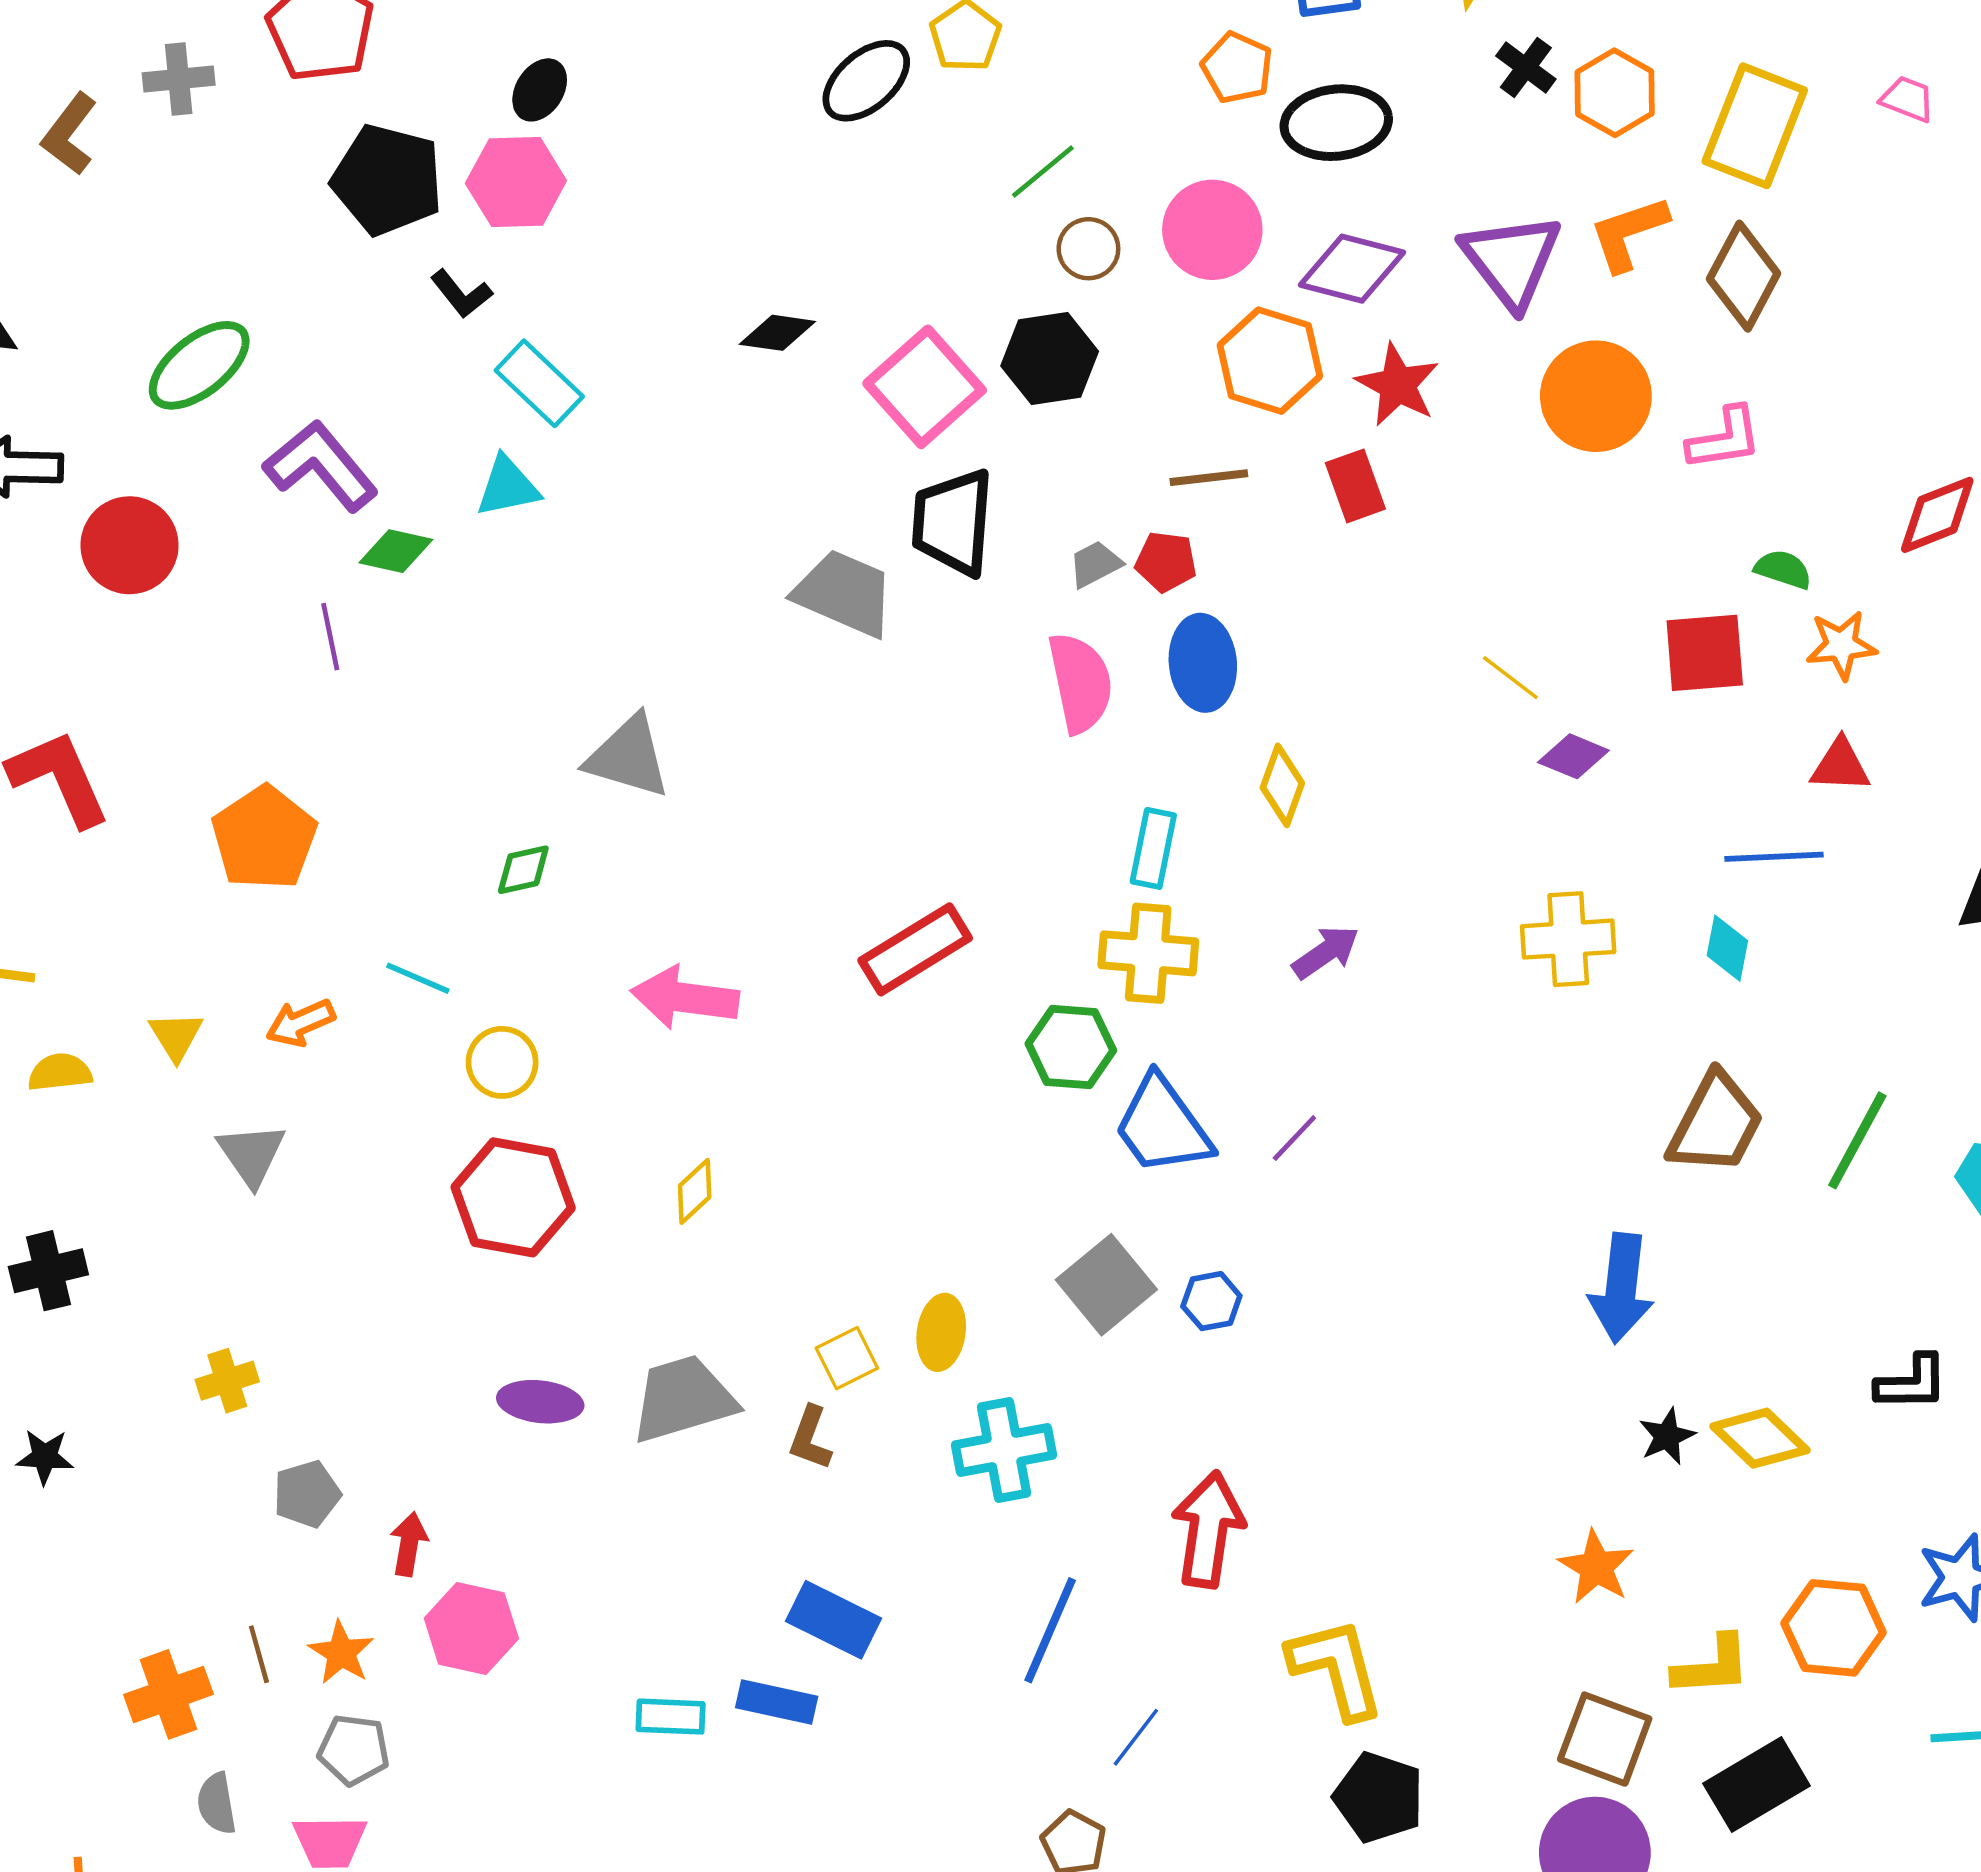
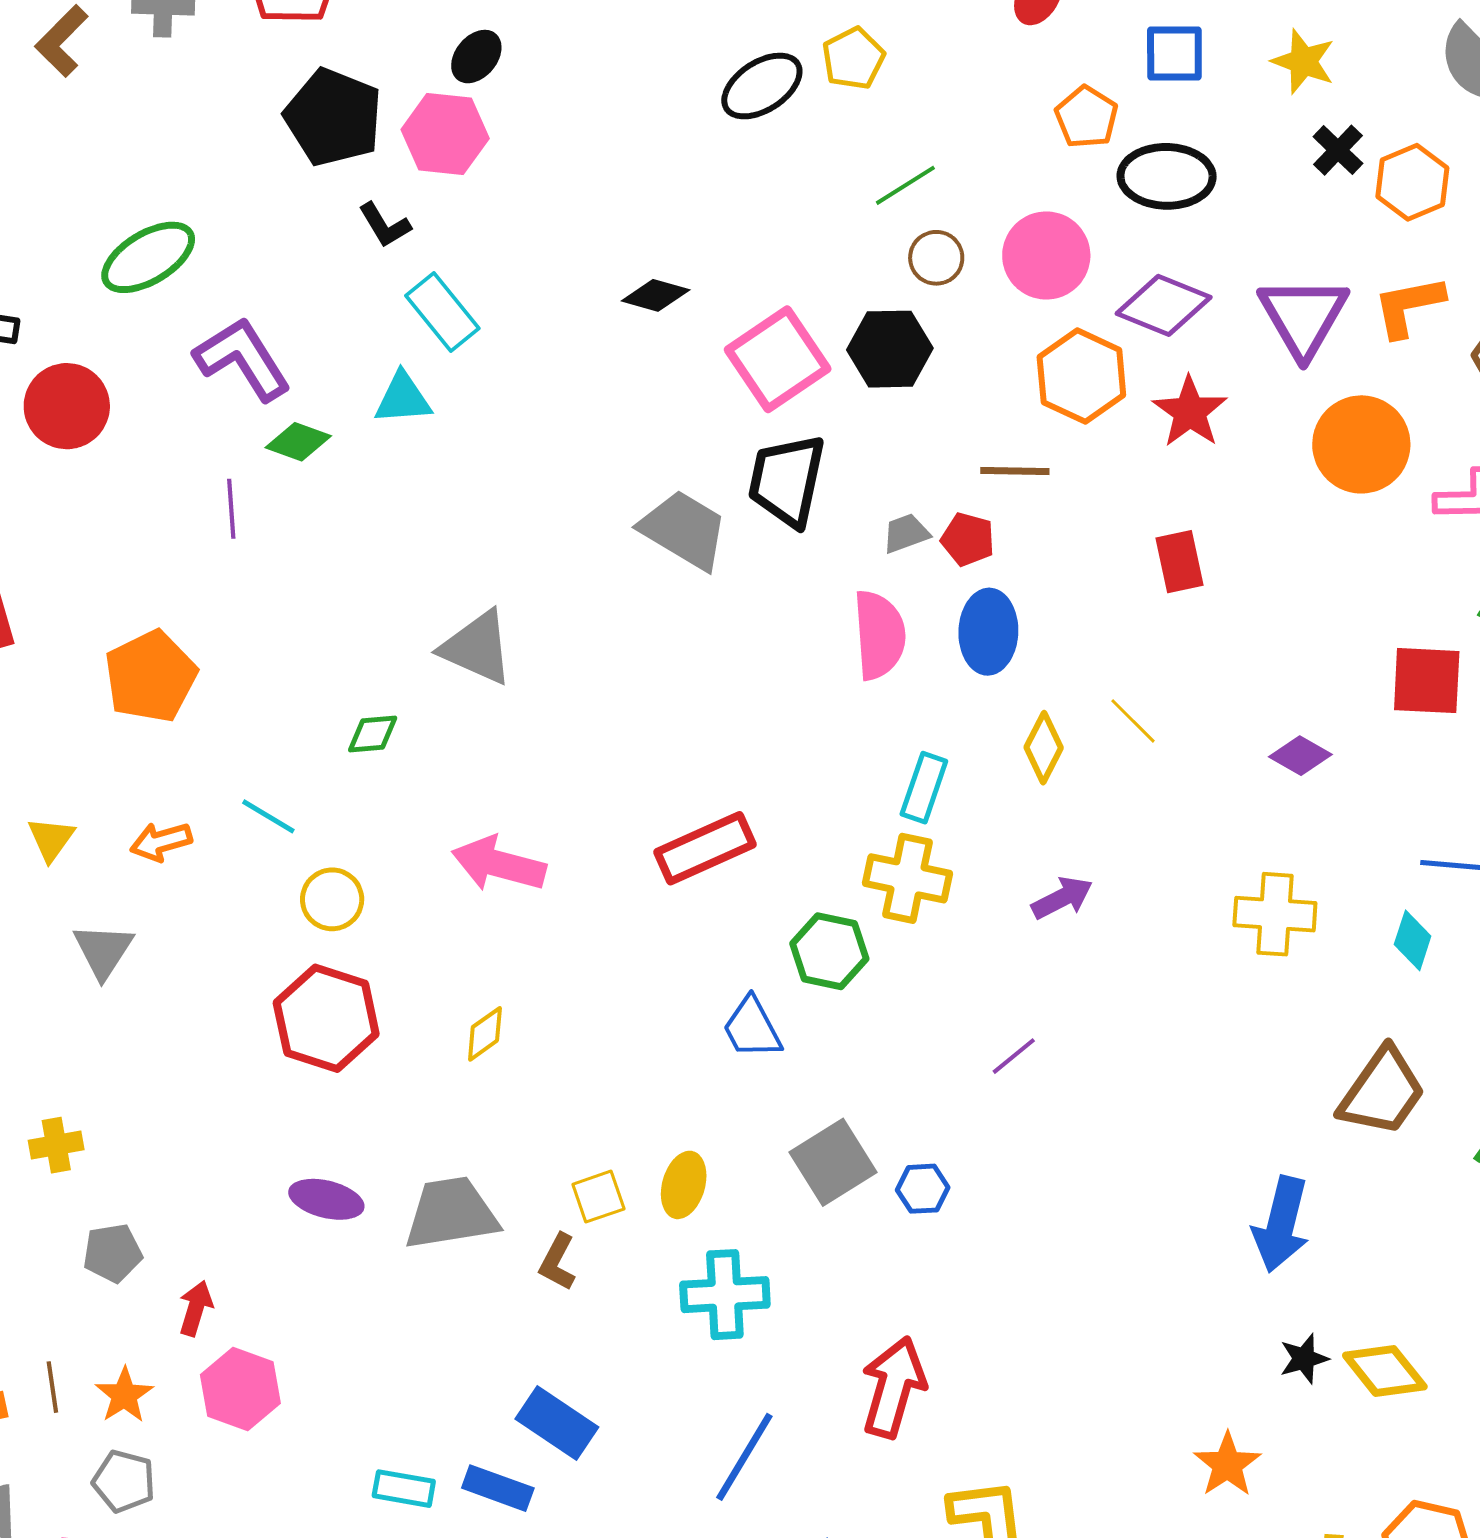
red rectangle: (1355, 486) -> (1179, 562), moved
yellow line: (1510, 678) -> (1133, 721), moved
blue trapezoid: (1162, 1126) -> (752, 1028), moved, size x0.7

